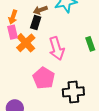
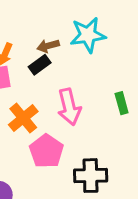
black rectangle: (36, 23) -> (40, 65), turned 32
orange cross: (26, 43) -> (23, 118), moved

